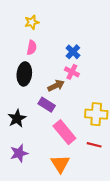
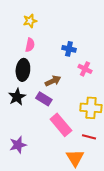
blue cross: (73, 52) -> (69, 49), turned -32
pink cross: (72, 72) -> (85, 69), moved
black star: (17, 118) -> (17, 97), moved
orange triangle: (60, 164) -> (75, 158), moved

